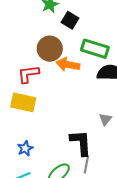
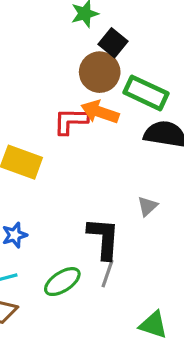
brown circle: (50, 49) -> (100, 72), moved
red L-shape: (28, 74) -> (71, 121), moved

